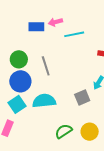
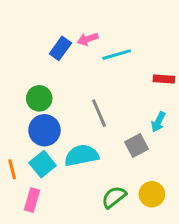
blue rectangle: (36, 27) -> (60, 48), turned -49
gray line: (46, 66) -> (99, 113), moved

